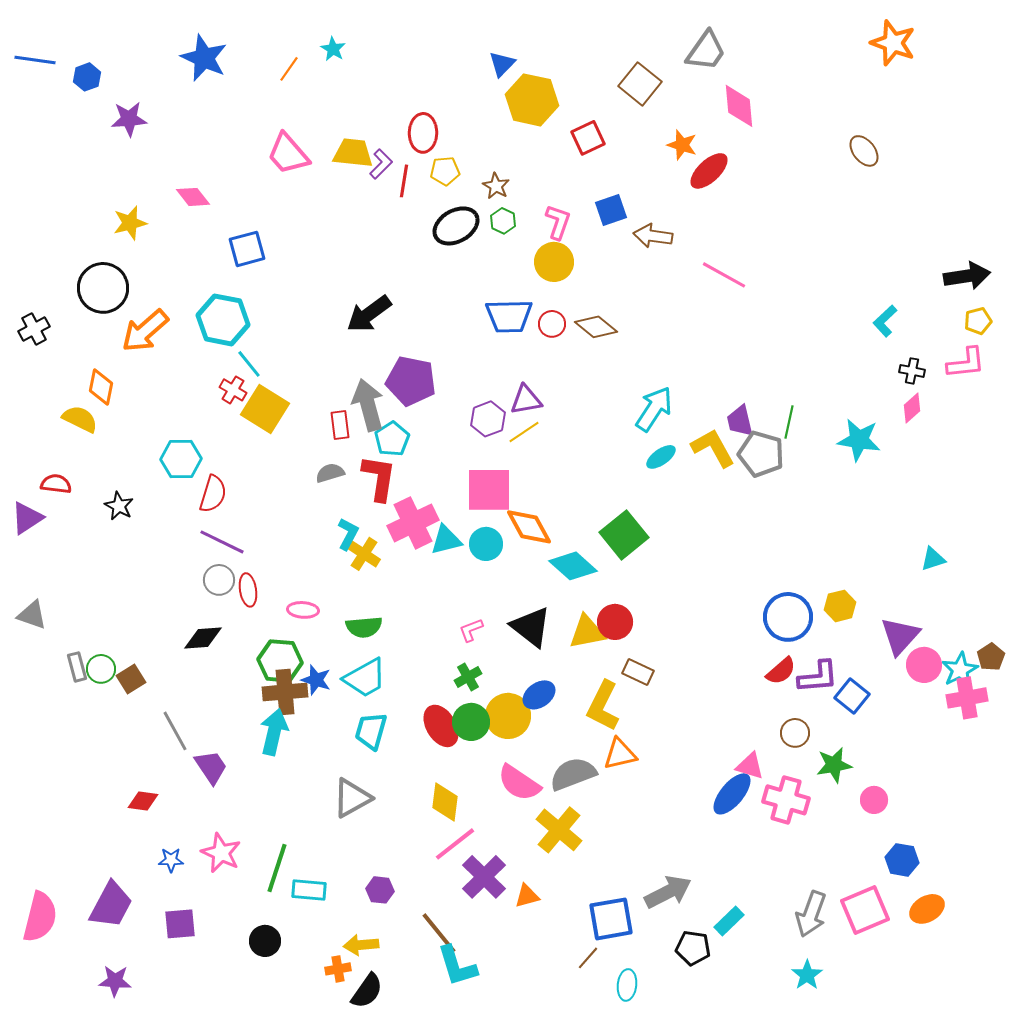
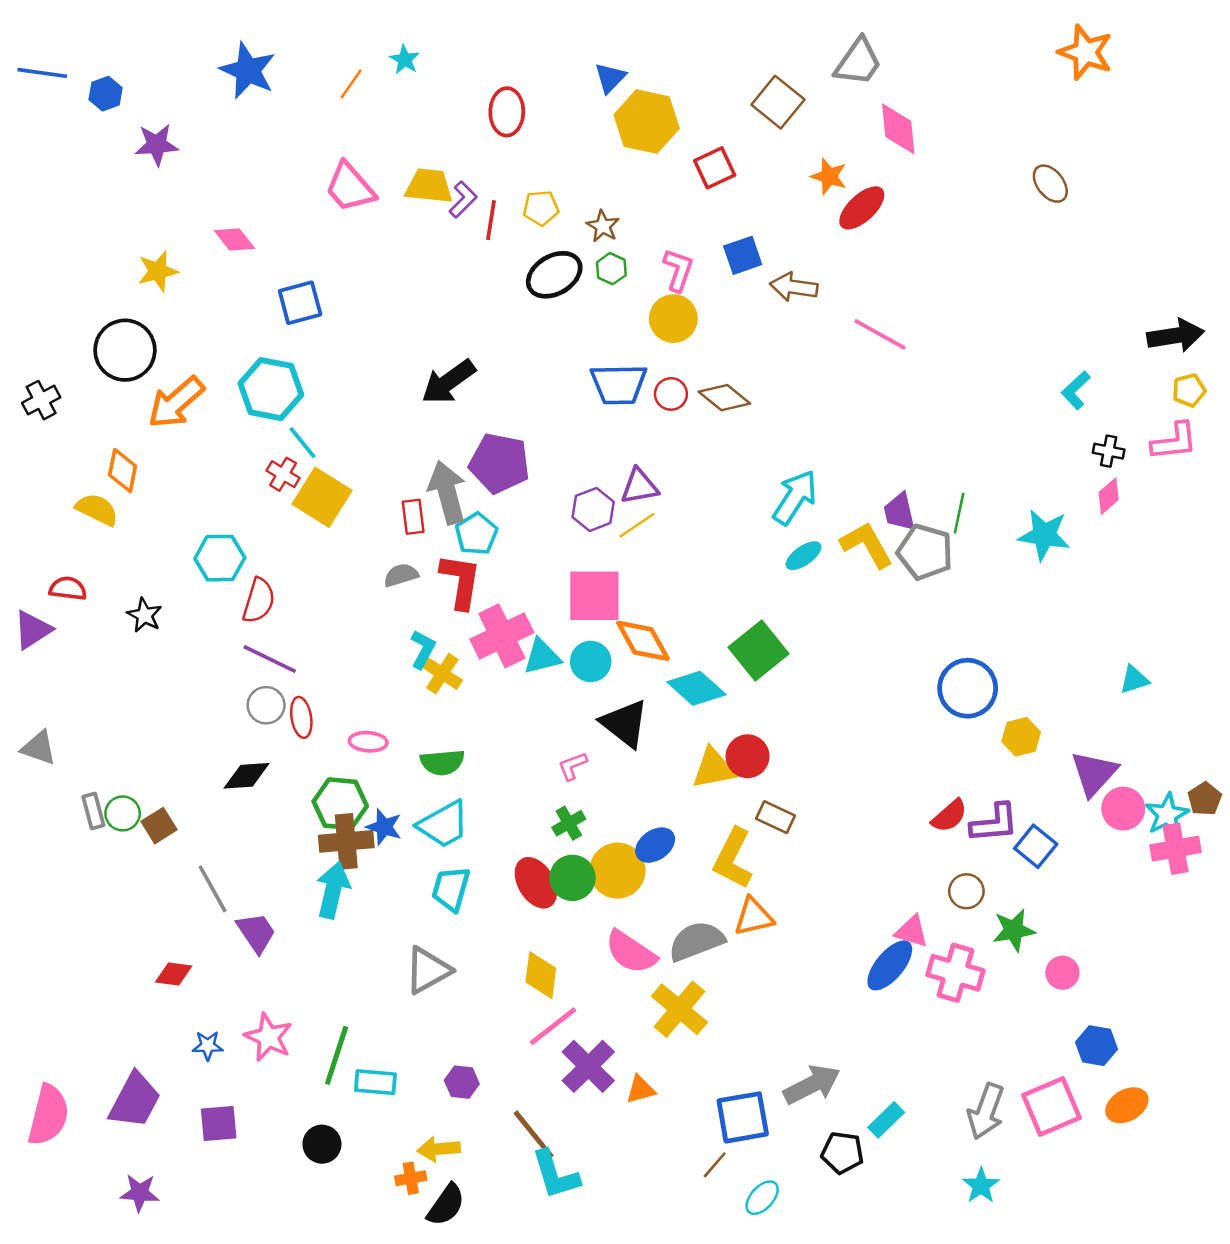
red ellipse: (423, 133) -> (507, 112), moved
blue circle: (788, 617) -> (968, 688), moved
black triangle: (531, 627) -> (625, 723), moved
cyan ellipse: (627, 985) -> (762, 1198), turned 36

